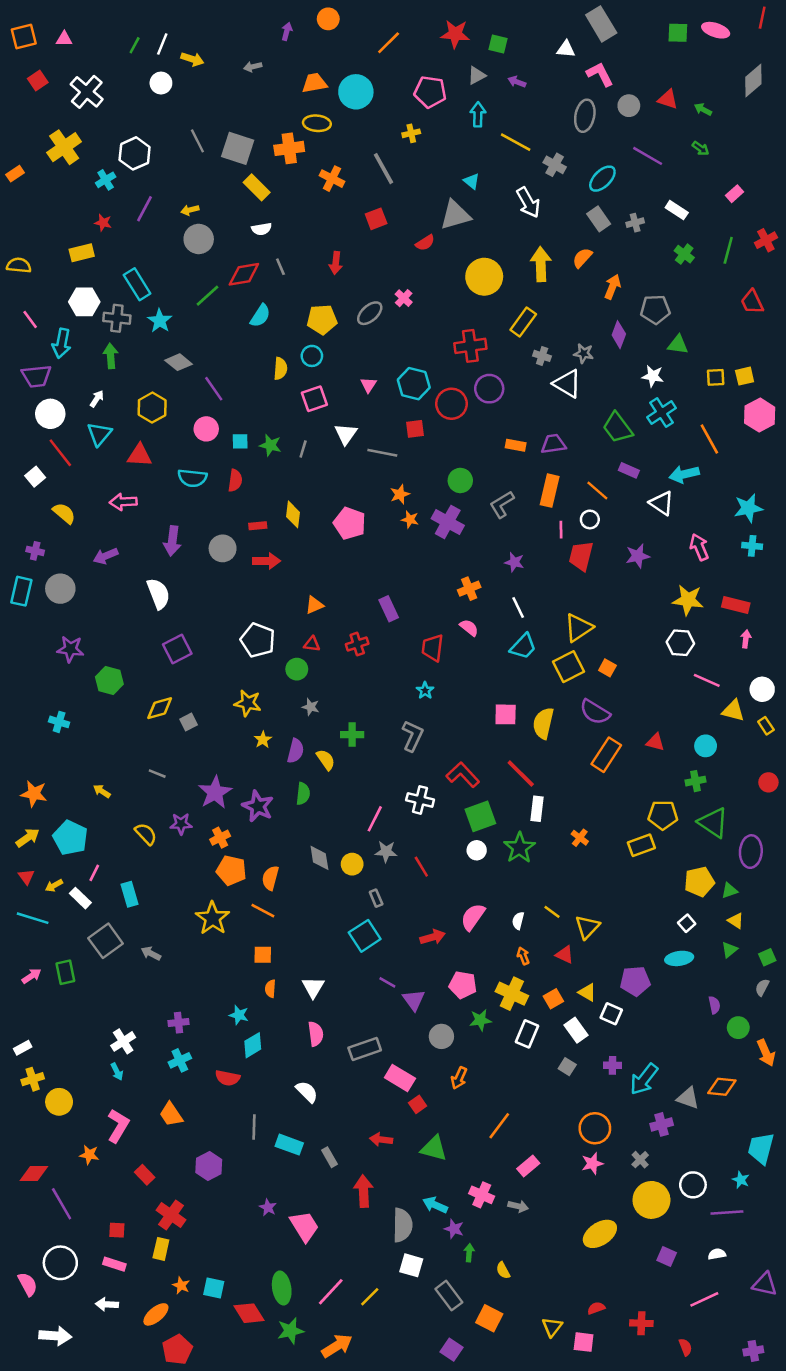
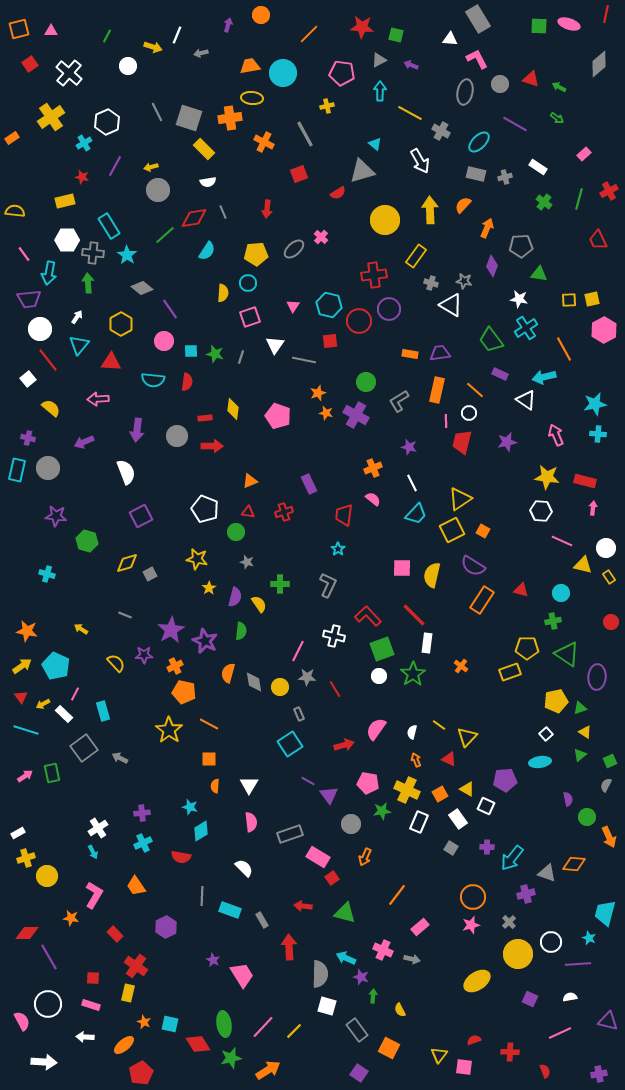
white line: (162, 44) -> (177, 35), moved
gray rectangle: (599, 219) -> (476, 174), turned -42
orange semicircle: (270, 878) -> (228, 673), moved

